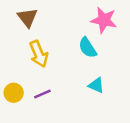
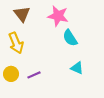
pink star: (104, 20) -> (58, 16), moved
yellow arrow: (39, 54) -> (16, 43), moved

